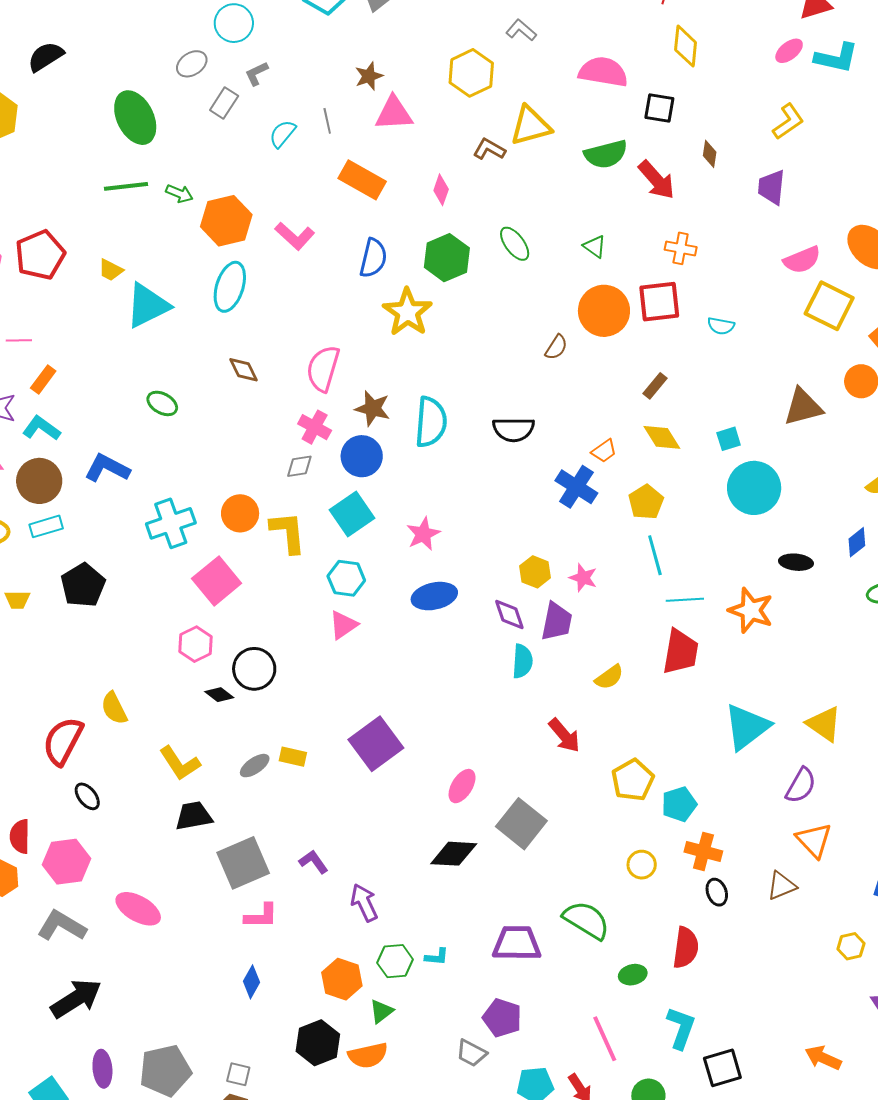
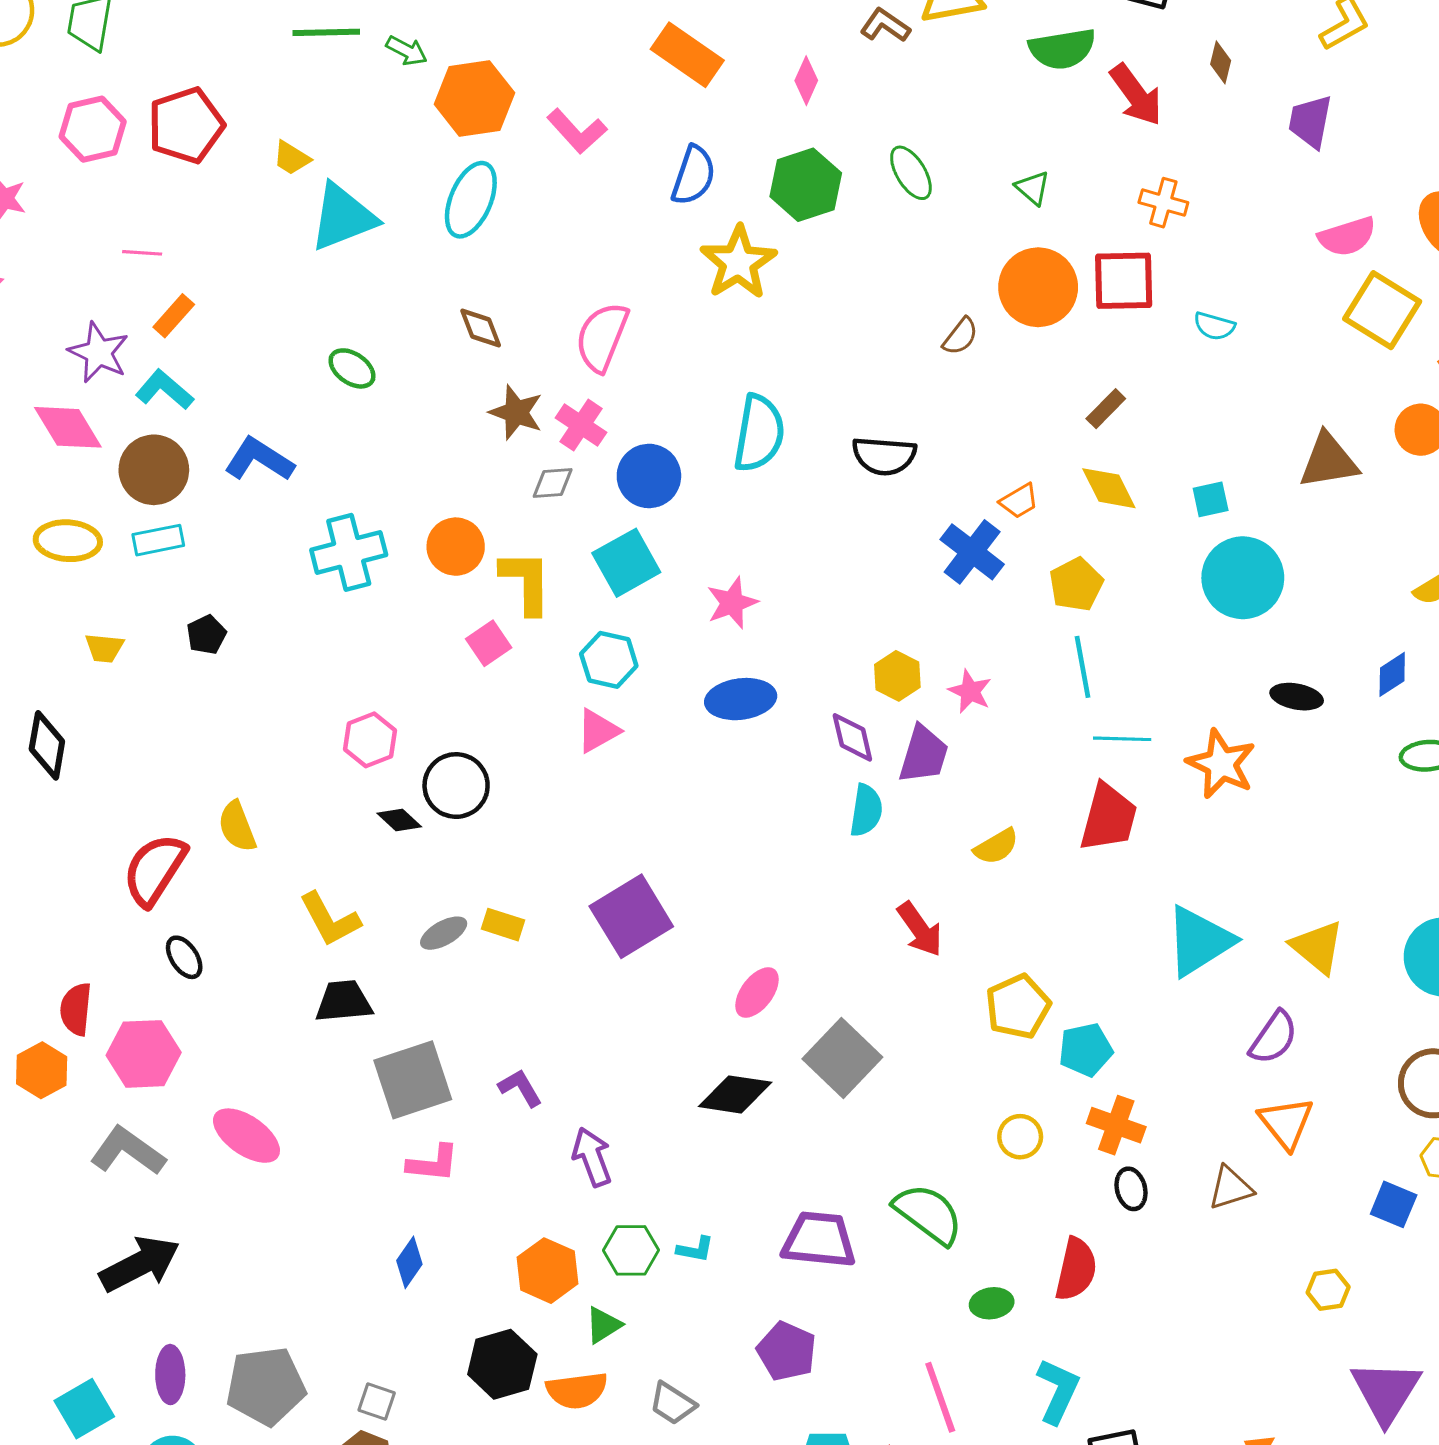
brown star: (373, 408) -> (516, 412), moved
pink square: (217, 581) -> (489, 643), moved, size x0.6
black pentagon: (83, 585) -> (206, 635), size x0.6
gray trapezoid: (471, 1053) -> (672, 1403), moved

